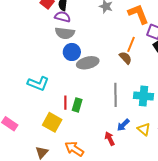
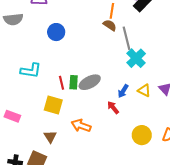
gray semicircle: (65, 33) -> (13, 19), moved
gray ellipse: (88, 63) -> (90, 82), moved
gray line: (115, 95) -> (126, 38), moved
cyan cross: (143, 96) -> (136, 58), turned -36

